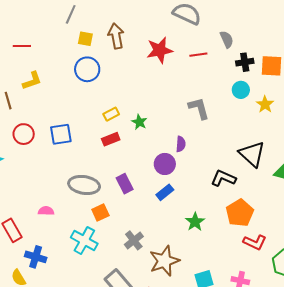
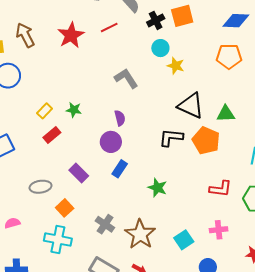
yellow star: (265, 104) -> (176, 66), moved
gray ellipse: (84, 185) -> (41, 187), size x0.7
orange pentagon: (240, 213) -> (206, 141), moved

